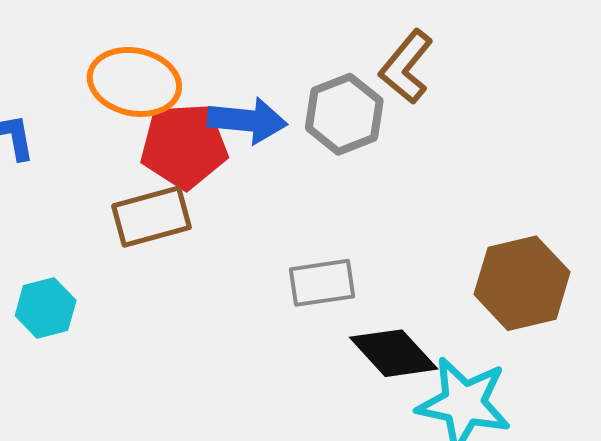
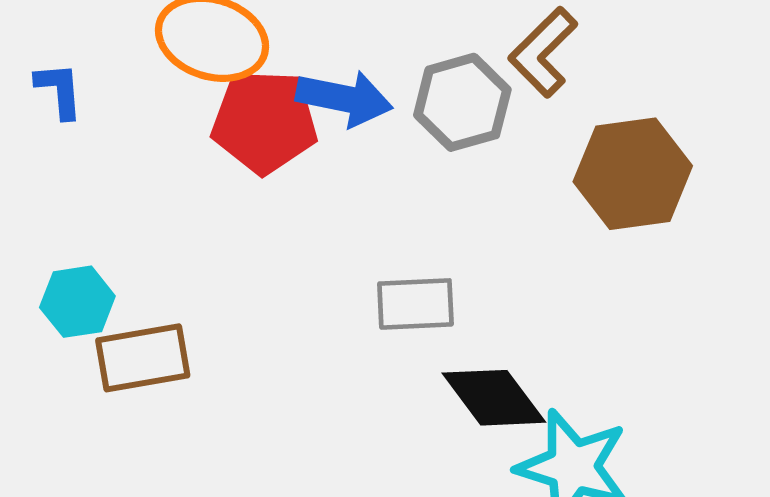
brown rectangle: (151, 217) -> (143, 358), moved
brown hexagon: (522, 283) -> (633, 174), moved

